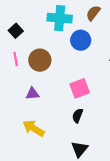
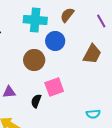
brown circle: (40, 60) -> (34, 60), moved
black semicircle: (78, 116) -> (36, 101), moved

